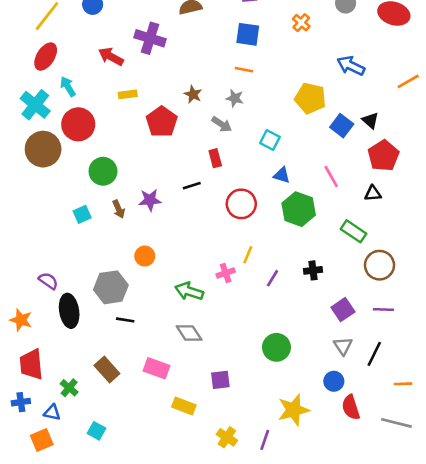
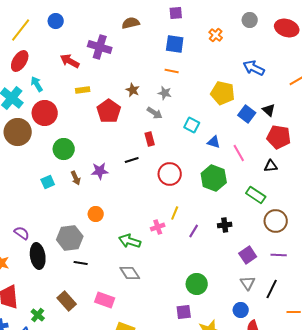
red pentagon: (383, 156) -> (279, 137), turned -30
blue triangle: (282, 175) -> (214, 142), moved
purple square: (220, 380) -> (184, 312), moved

